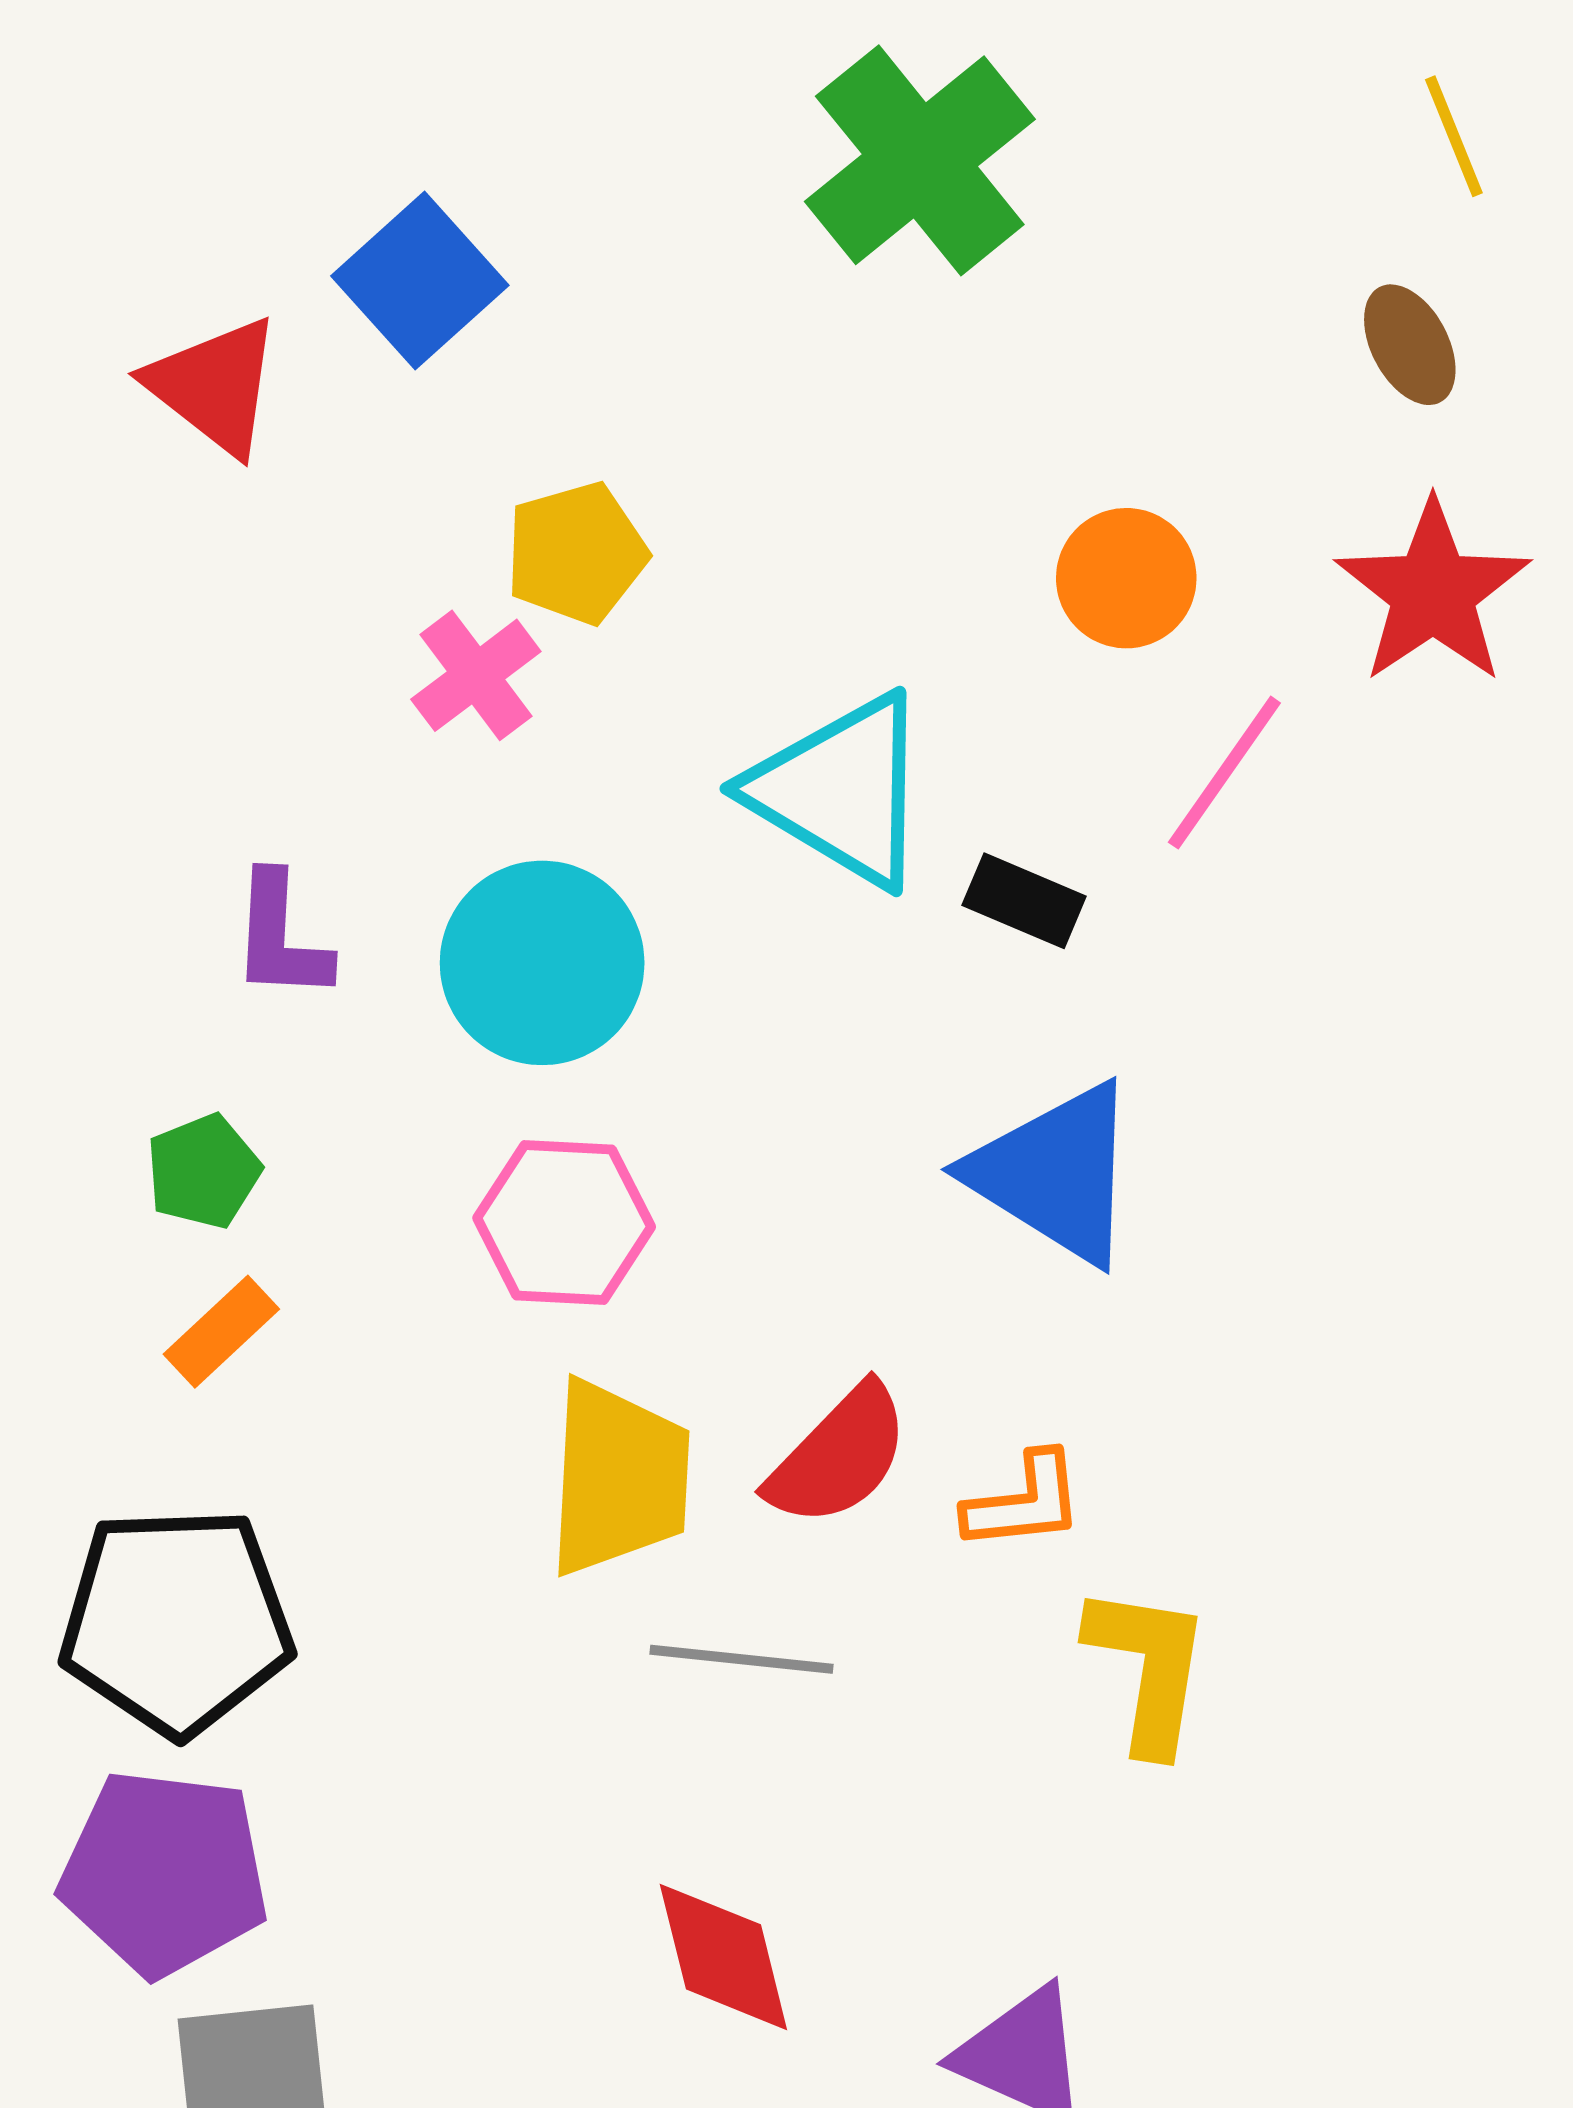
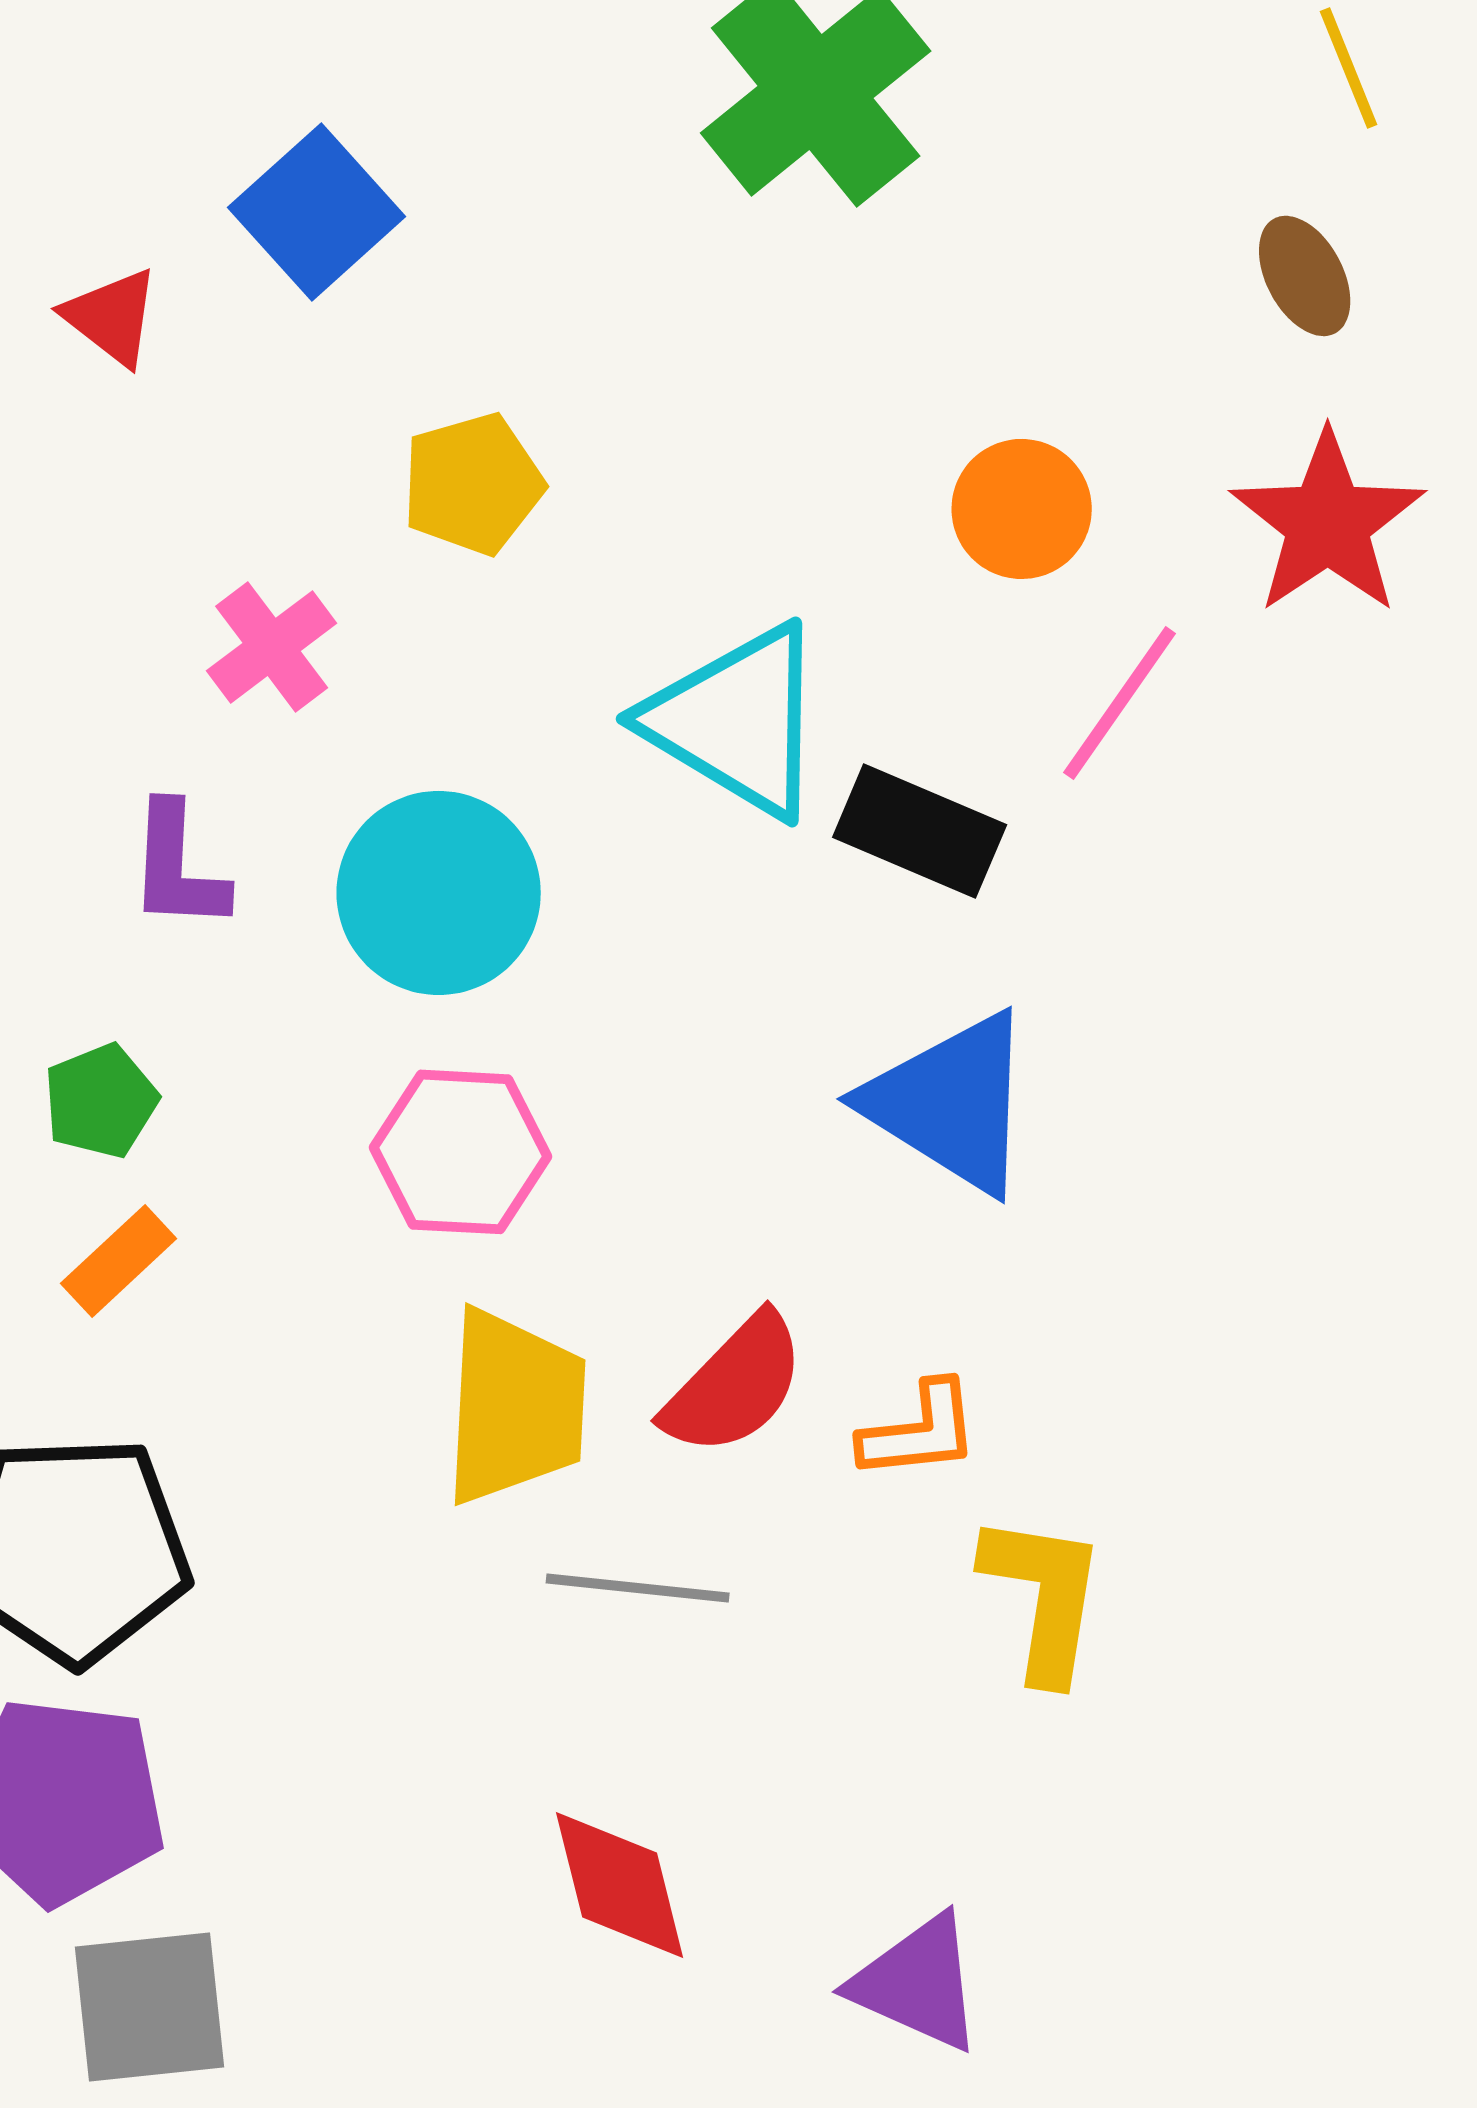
red triangle: (214, 386) -> (112, 317), size x0.7
pink cross: (476, 675) -> (272, 647), moved
black rectangle: (1024, 901) -> (920, 831), size x1.4

